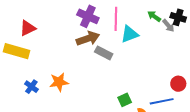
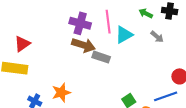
gray arrow: (168, 26) -> (157, 37), moved
brown arrow: (88, 38) -> (83, 45), turned 45

